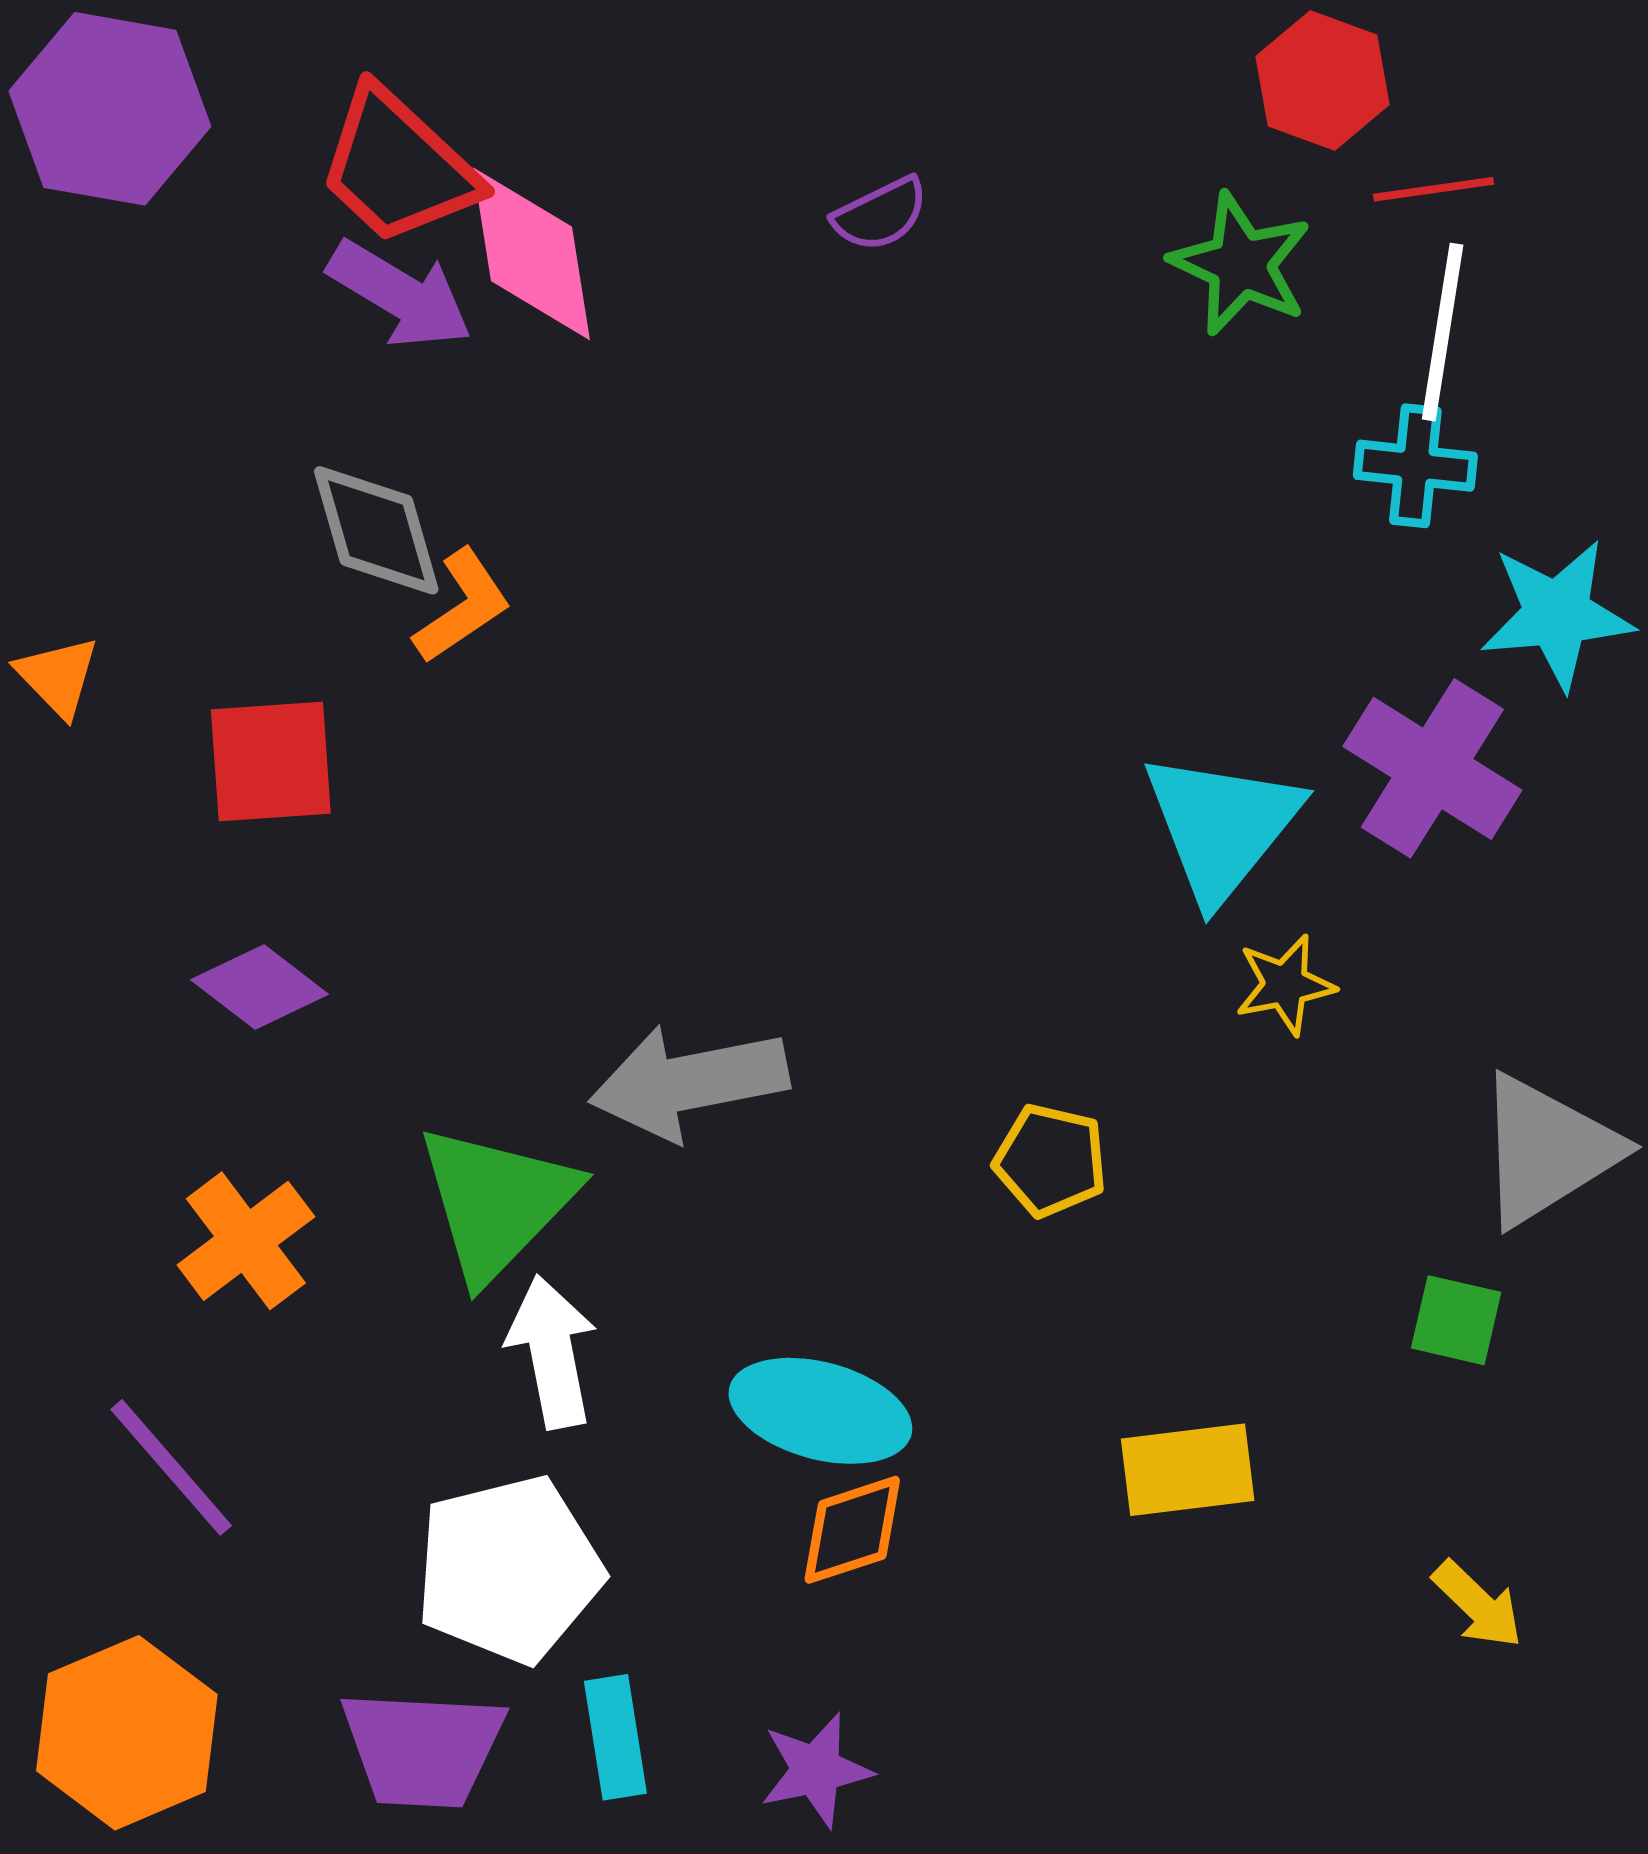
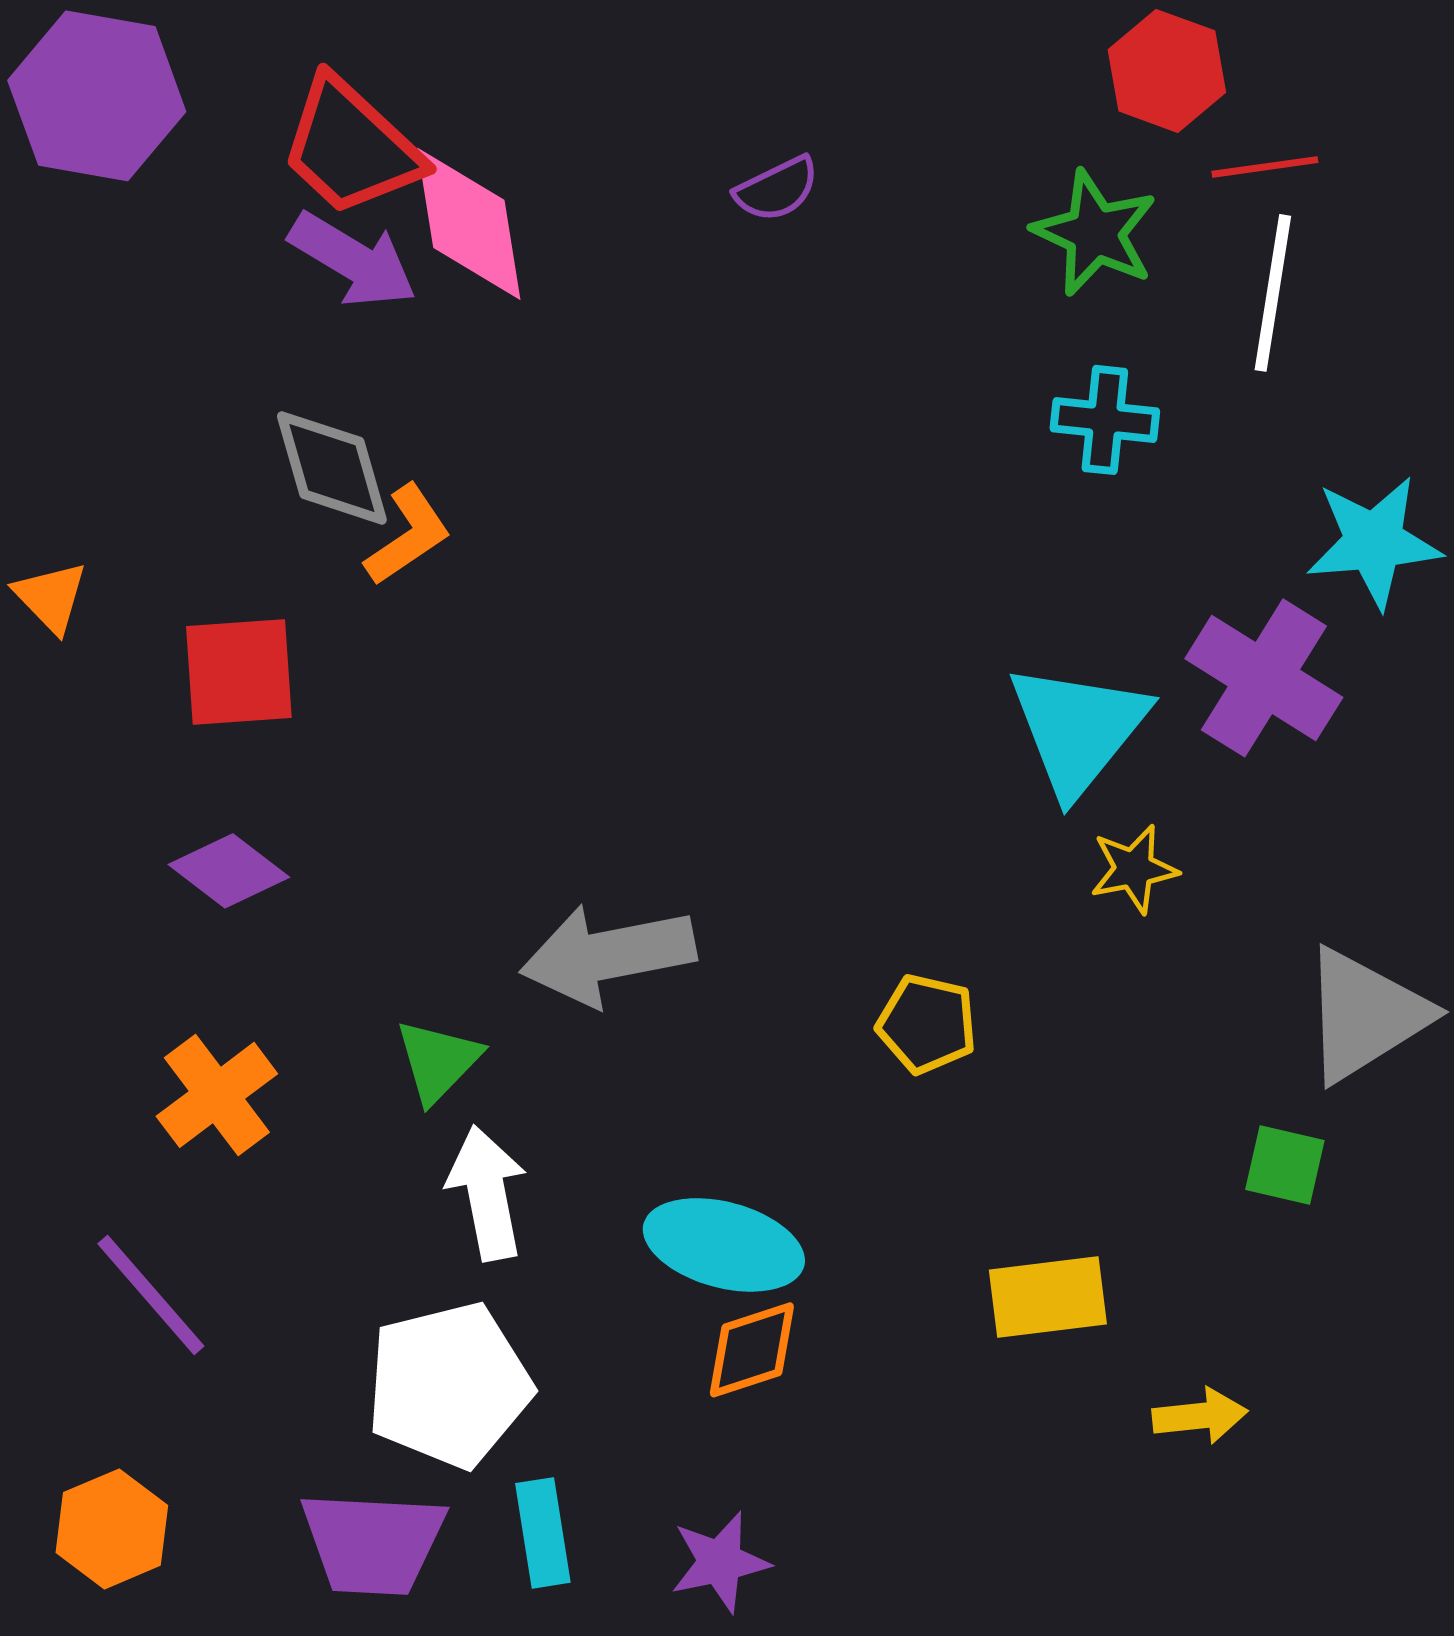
cyan cross: (1415, 466) -> (1105, 420), moved
green triangle: (496, 1202) -> (438, 1061), size x0.6
yellow arrow: (1478, 1605) -> (1200, 1416), moved, turned -50
orange hexagon: (127, 1733) -> (112, 1529), size x0.7

